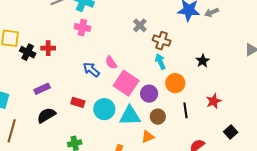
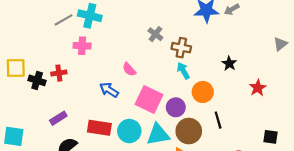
pink cross: (82, 27) -> (82, 46), moved
pink semicircle: (111, 63) -> (129, 69), moved
red star: (214, 101) -> (258, 88), moved
red rectangle: (78, 102) -> (99, 128), size x1.5
brown circle: (158, 117) -> (189, 131), size x1.5
black square: (231, 132) -> (270, 137), turned -32

